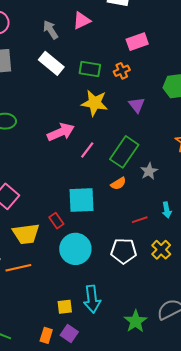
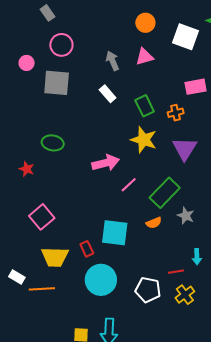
white rectangle: (51, 63) -> (108, 94), size x0.7
green rectangle: (90, 69) -> (145, 106), turned 45
purple triangle: (137, 105) -> (185, 149), size x1.5
gray star: (149, 171) -> (186, 216), turned -30
red line: (140, 220) -> (176, 272), moved

